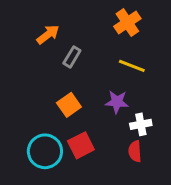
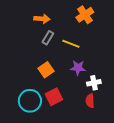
orange arrow: (48, 34) -> (42, 19), moved, turned 42
yellow line: (132, 66) -> (71, 44), moved

